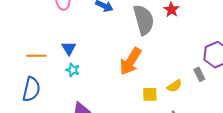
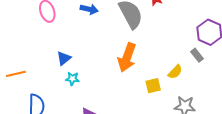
blue triangle: (69, 48) -> (64, 58), turned 35
orange line: (36, 56) -> (16, 74), moved

